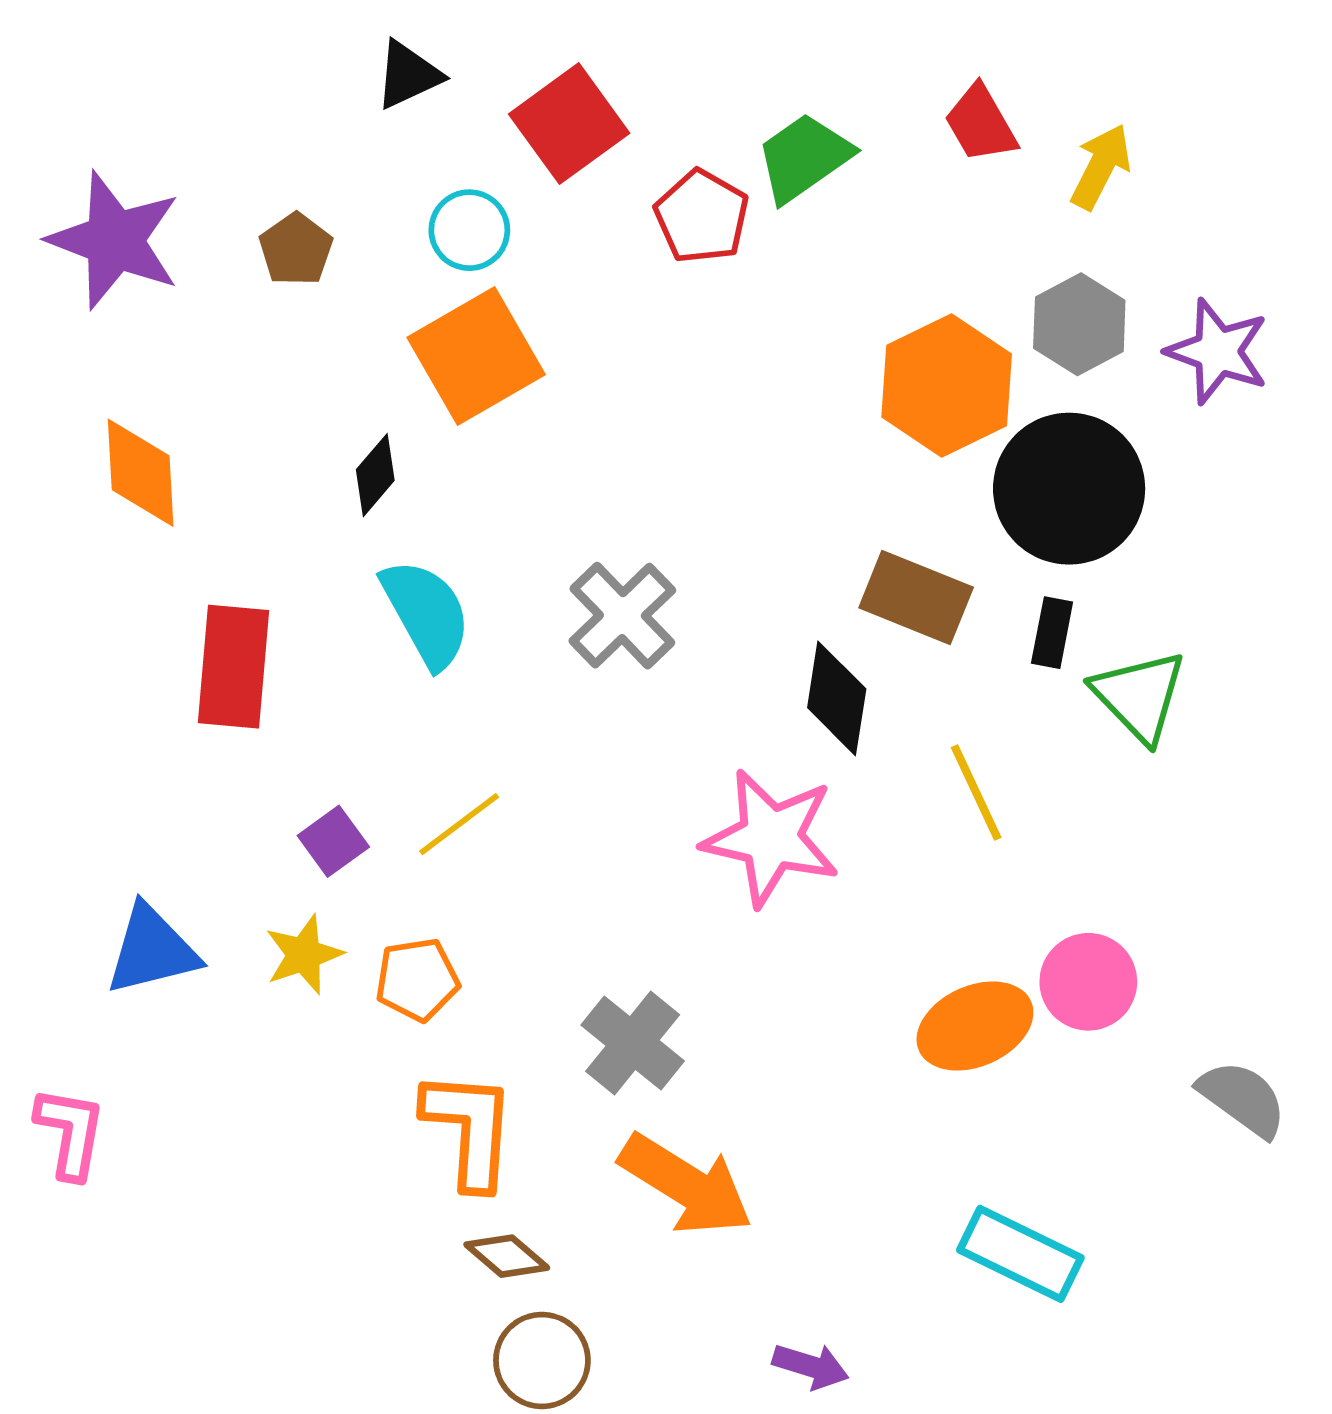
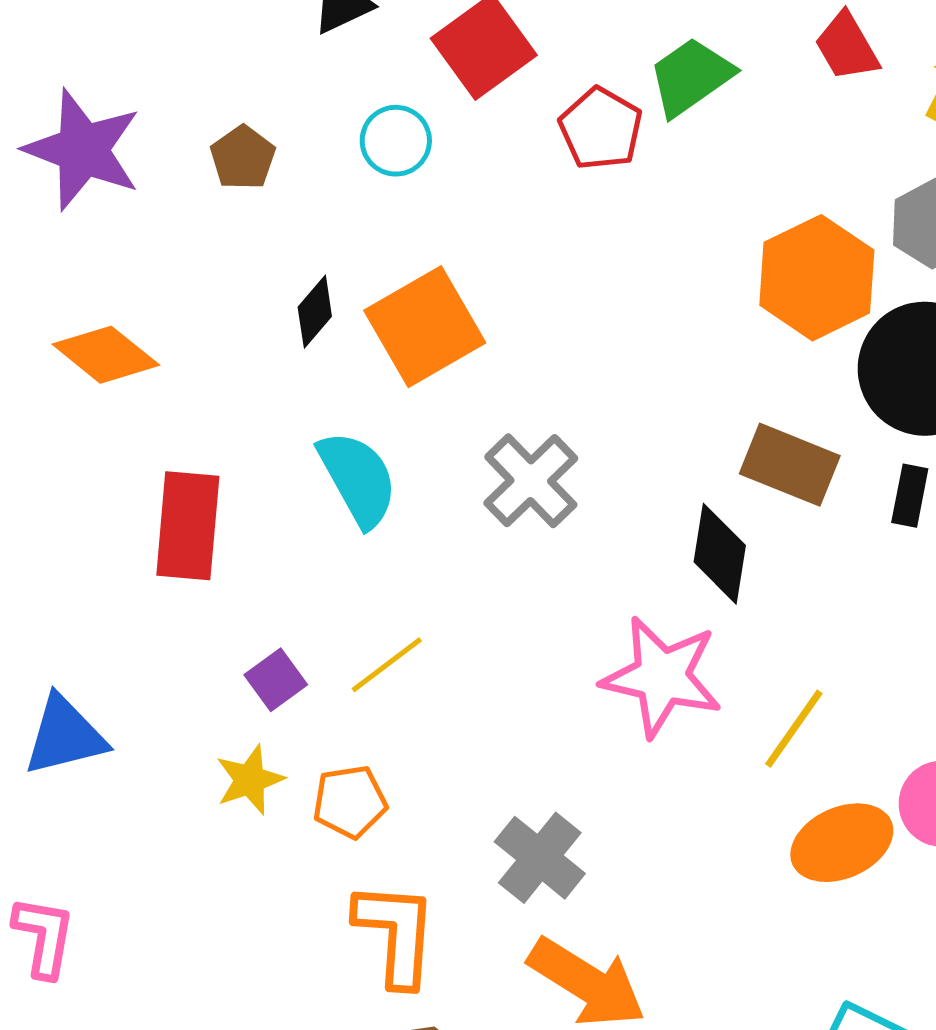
orange square: (476, 356) -> (425, 327), moved
orange diamond: (141, 473) -> (106, 355), turned -48
black diamond: (375, 475) -> (315, 312), moved
yellow line: (976, 792) -> (794, 729), moved, turned 60
blue triangle: (152, 950) -> (65, 736), moved

